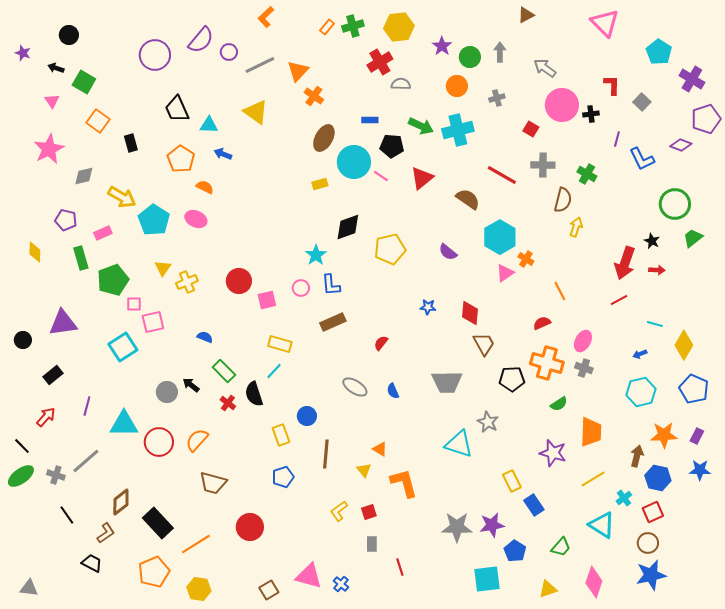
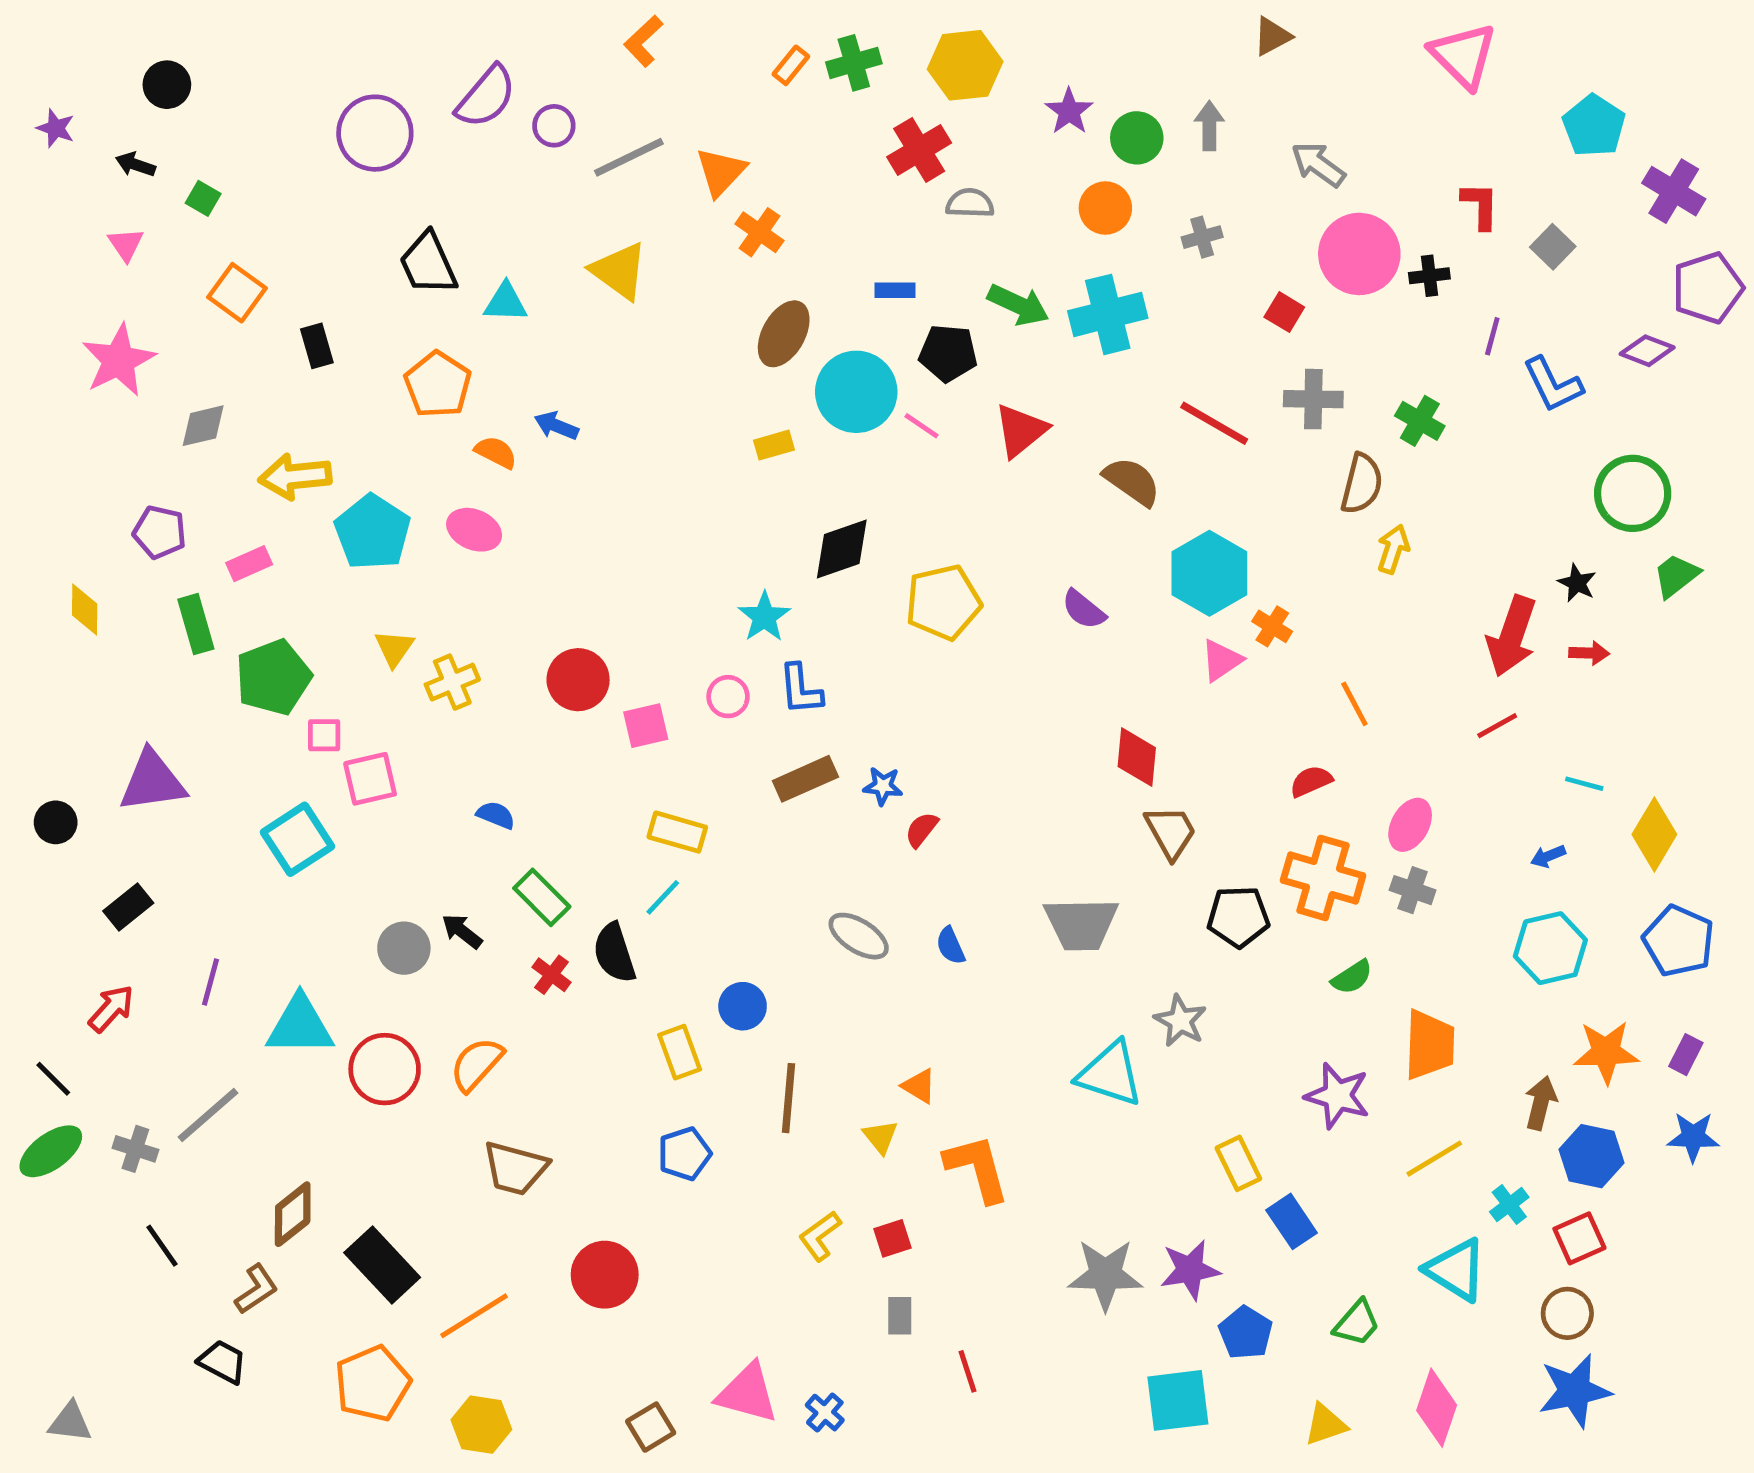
green square: (84, 82) -> (203, 198), size x0.6
blue arrow: (223, 154) -> (556, 426), moved
yellow arrow: (122, 197) -> (295, 476), turned 144
blue star: (428, 307) -> (883, 786), moved

